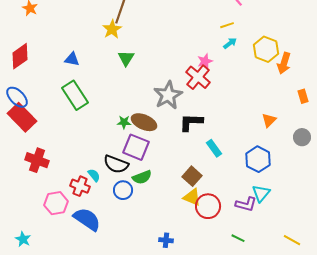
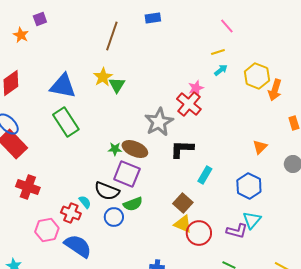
yellow star: (112, 29) -> (103, 77), moved
blue triangle: (72, 59) -> (63, 86), size x1.8
cyan rectangle: (214, 148) -> (205, 175), turned 66

